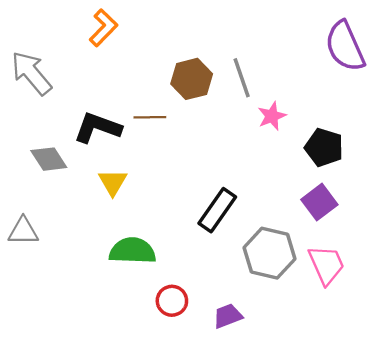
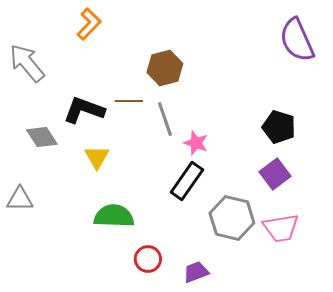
gray line: (242, 78) -> (165, 119), moved
pink star: (272, 116) -> (196, 143), moved, turned -30
pink trapezoid: (326, 265) -> (281, 228), turned 105

